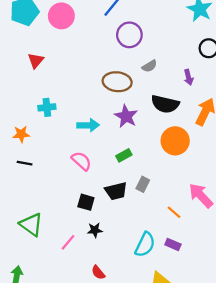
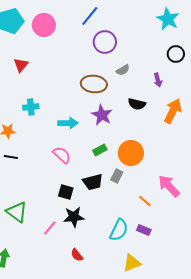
black semicircle: (165, 104) -> (137, 104), size x0.7
orange circle: (175, 141) -> (131, 153), moved
black star: (95, 230) -> (74, 217), size x1.5

